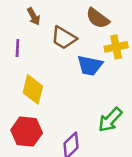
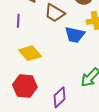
yellow diamond: (33, 89) -> (30, 53), turned -55

